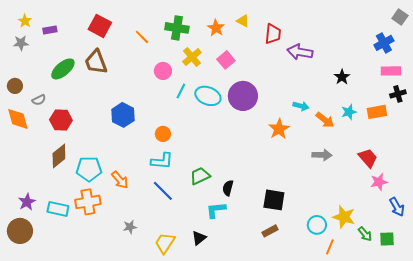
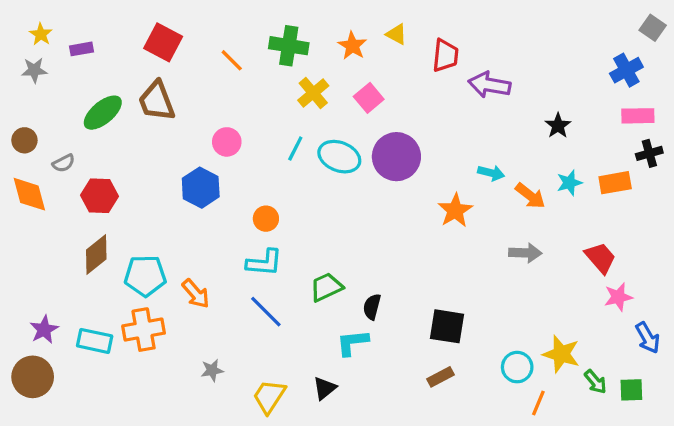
pink circle: (163, 71) -> (227, 142), moved

